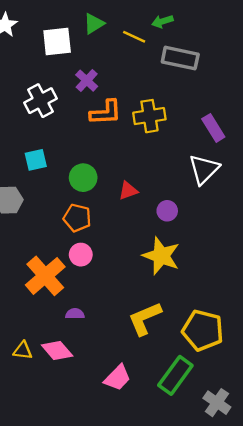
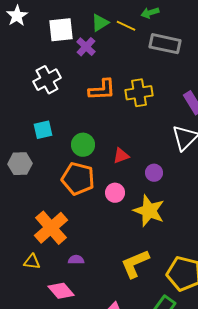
green triangle: (94, 24) -> (100, 23), moved
purple cross: (87, 81) -> (86, 47), moved
orange pentagon: (77, 218) -> (78, 179), size x1.4
pink circle: (81, 255) -> (115, 193), moved
yellow triangle: (23, 350) -> (32, 262), moved

